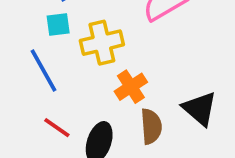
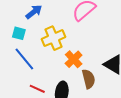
cyan square: (58, 25) -> (19, 33), moved, turned 32

